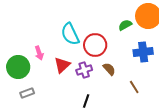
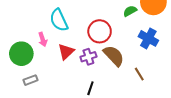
cyan semicircle: (70, 34) -> (59, 20), moved
blue cross: (143, 52) -> (148, 38), turned 36
brown semicircle: (109, 69) -> (114, 56), size x1.6

